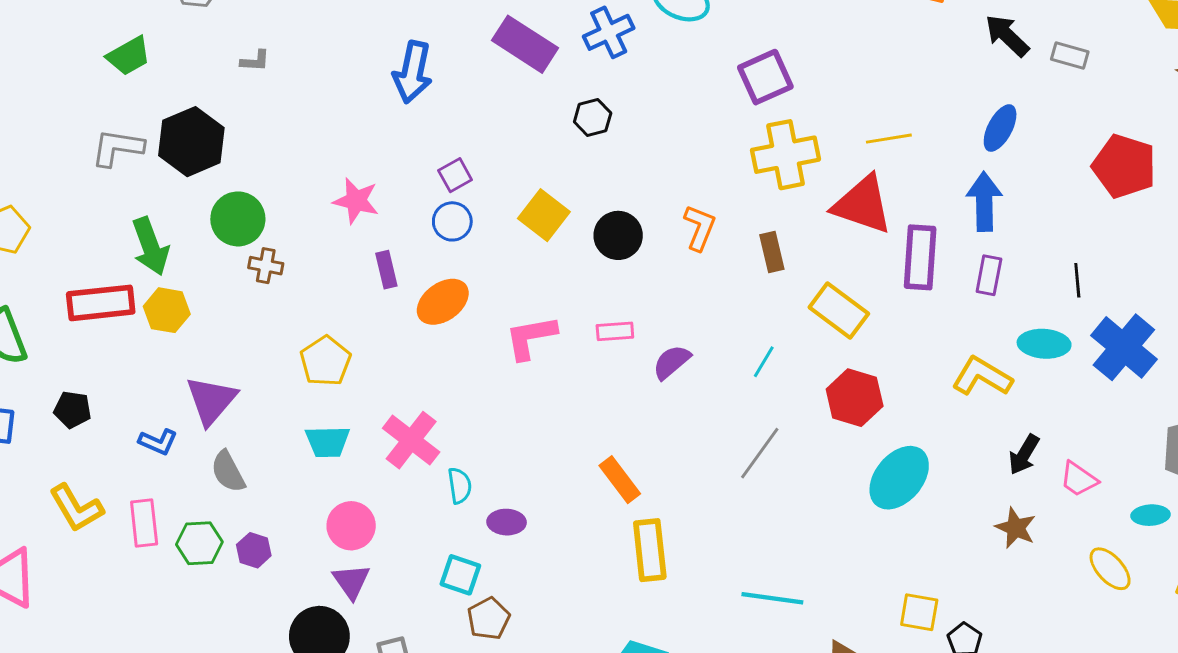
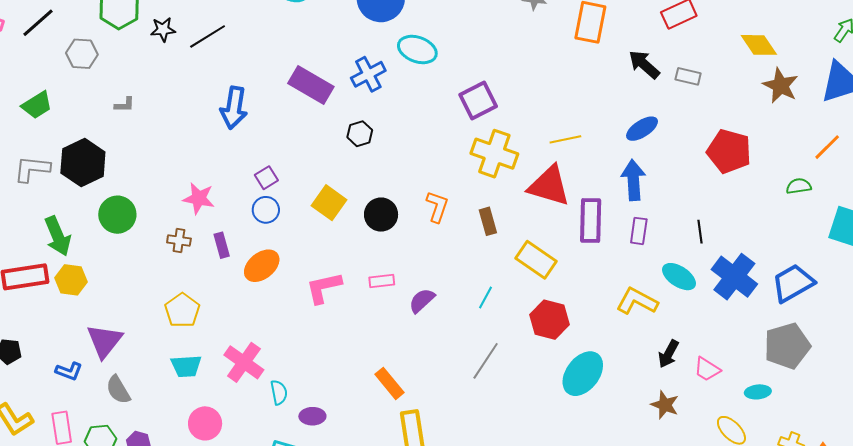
blue ellipse: (1000, 128) -> (642, 129), turned 32
yellow cross: (786, 155) -> (494, 154), turned 33
brown cross: (266, 266) -> (179, 240), moved
cyan ellipse: (1044, 344) -> (679, 277), turned 32

